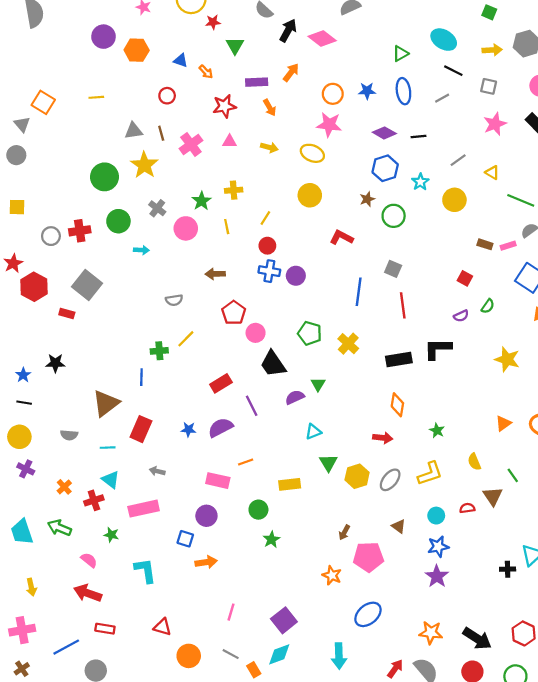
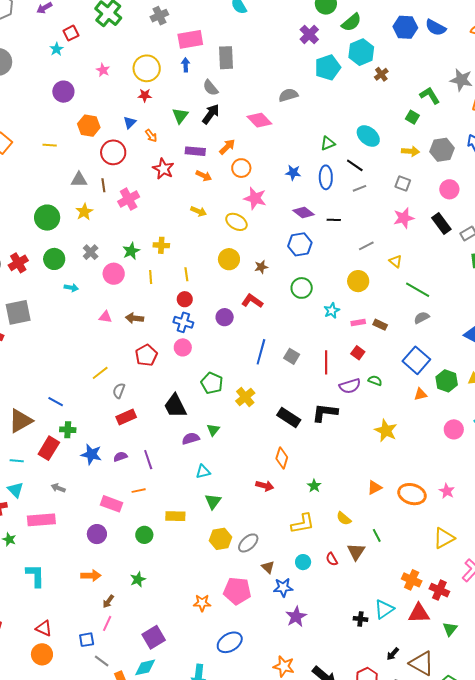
red star: (213, 22) -> (145, 95), moved
black arrow: (288, 30) -> (211, 114), moved
orange hexagon: (137, 50) -> (89, 126), moved
blue triangle: (181, 60) -> (130, 122), turned 48
black line: (453, 71) -> (355, 165), moved
orange circle: (333, 94) -> (241, 168), moved
red circle: (167, 96) -> (113, 152), size x1.6
red star: (224, 106) -> (163, 169), turned 30
orange arrow: (270, 108) -> (204, 176), turned -42
pink triangle: (230, 142) -> (105, 317), moved
yellow star: (144, 165) -> (84, 212), size x0.7
cyan star: (420, 182) -> (332, 311), moved
brown star: (367, 199) -> (261, 267), moved
yellow line: (265, 218) -> (186, 274), turned -48
red cross: (80, 231) -> (18, 263), turned -30
pink rectangle: (508, 246) -> (358, 323), moved
gray square: (393, 269) -> (292, 356), moved
purple circle: (296, 276) -> (225, 317), moved
gray square: (87, 285) -> (18, 312), turned 32
gray semicircle: (174, 300) -> (119, 391), moved, turned 112
red line: (403, 305) -> (326, 362), moved
green semicircle: (488, 306) -> (375, 381), turned -112
purple semicircle: (461, 316) -> (350, 386), size x1.5
pink circle: (256, 333) -> (183, 347), moved
green cross: (159, 351) -> (68, 430), moved
black rectangle: (399, 359) -> (289, 417), turned 35
blue line: (141, 377) -> (56, 402), turned -70
purple line: (252, 406) -> (148, 460), moved
purple semicircle: (220, 428) -> (120, 457), size x0.6
blue star: (188, 429) -> (91, 454), size x1.5
yellow semicircle: (474, 462) -> (344, 518), turned -35
yellow hexagon: (357, 476) -> (221, 539), moved
gray ellipse: (390, 480) -> (248, 543), moved
red semicircle: (467, 508) -> (332, 559), turned -120
brown arrow: (344, 532) -> (108, 601), moved
blue square: (185, 539) -> (87, 640), moved, turned -35
green star: (271, 540) -> (138, 579), moved
blue star: (438, 547) -> (283, 587), moved
orange star: (332, 575) -> (202, 603), turned -30
orange circle: (189, 656) -> (42, 654), moved

